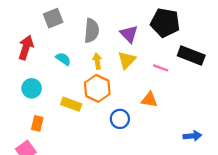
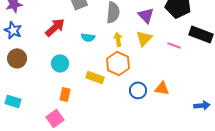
red arrow: (26, 48) -> (55, 27), turned 30
cyan semicircle: (63, 59) -> (88, 37), turned 152
orange triangle: (149, 100) -> (162, 88), moved

